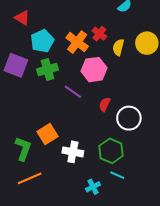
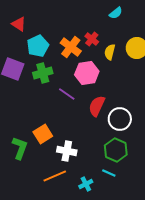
red semicircle: (105, 104) -> (97, 106), size x1.5
green hexagon: (111, 151) -> (116, 150), moved
orange line: (30, 178) -> (55, 176), moved

